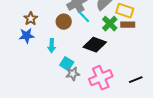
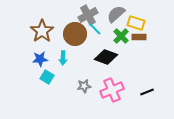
brown star: (31, 19) -> (42, 31), size x1.6
brown circle: (64, 22) -> (75, 34), size x1.5
blue star: (27, 36) -> (40, 59), moved
cyan square: (67, 64) -> (47, 77), moved

